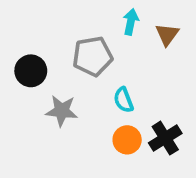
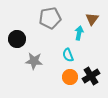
cyan arrow: (131, 22) -> (79, 33), moved
gray pentagon: (93, 56) -> (50, 18), moved

